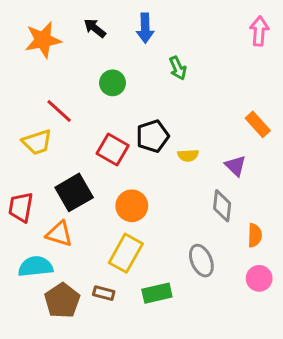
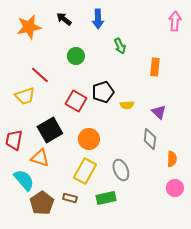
orange rectangle: (258, 124) -> (155, 67), moved, turned 48
gray ellipse: (201, 261) -> (121, 170), moved
cyan semicircle: (36, 266) -> (24, 180), turned 55

